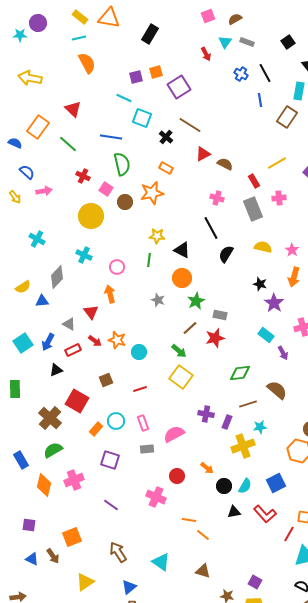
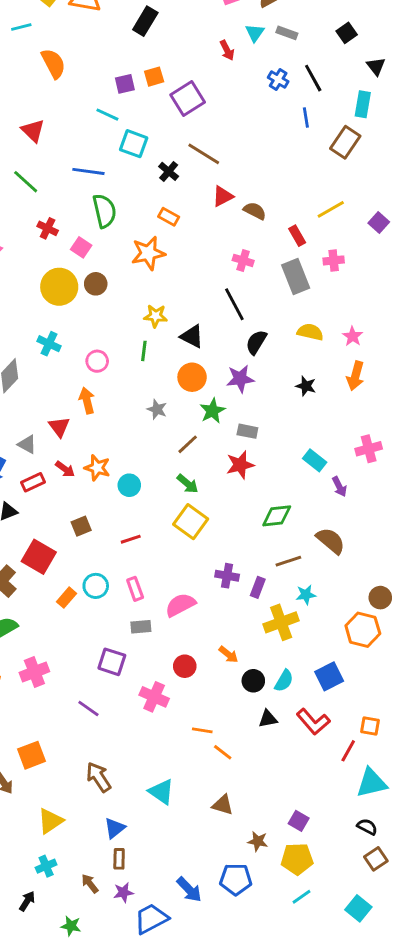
cyan line: (79, 38) -> (21, 27), moved
brown circle: (125, 202) -> (96, 284), moved
purple star: (274, 303) -> (240, 379), moved, turned 30
brown line: (190, 328) -> (188, 444), moved
purple square: (110, 460) -> (112, 662), moved

